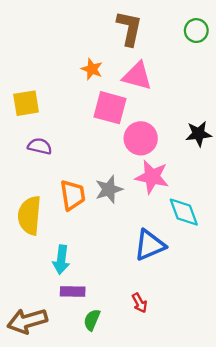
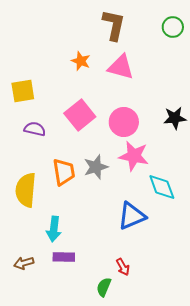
pink square: (110, 108) -> (80, 115), moved, turned 36
green semicircle: (92, 320) -> (104, 287), moved
brown arrow: (27, 321) -> (24, 263), moved, size x0.6

